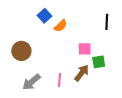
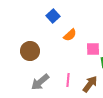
orange semicircle: (61, 26) -> (70, 35), moved
brown arrow: (82, 73) -> (90, 84), moved

